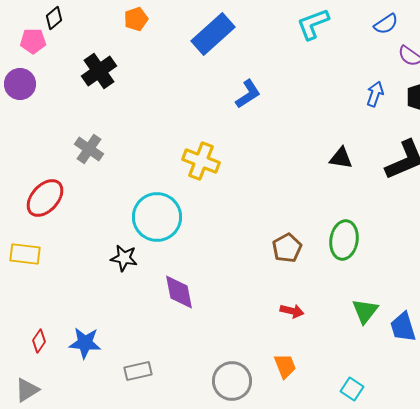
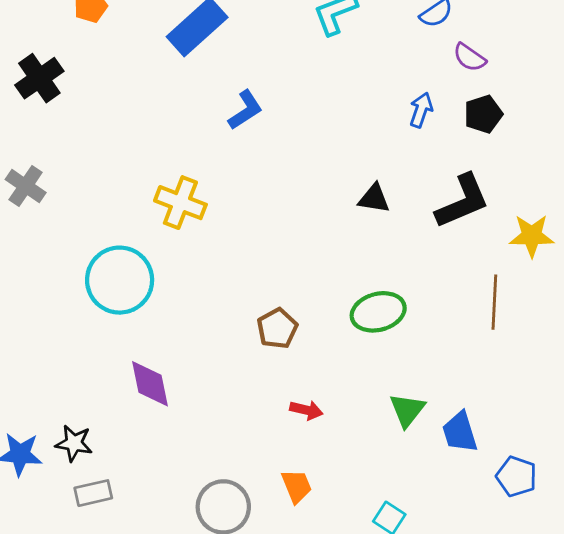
green ellipse: (344, 240) -> (378, 312), turned 66
brown pentagon: (287, 248) -> (277, 328), moved
black star: (124, 258) -> (74, 443), moved

